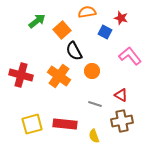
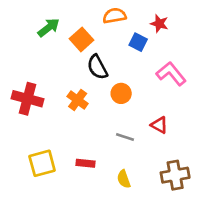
orange cross: (59, 76) -> (78, 100), size x0.7
brown cross: (122, 121) -> (175, 175), moved
red rectangle: (65, 124) -> (86, 163), size x0.6

